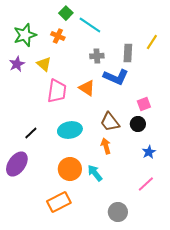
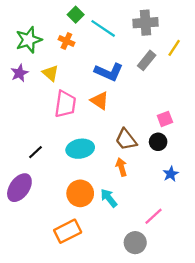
gray rectangle: (128, 53) -> (147, 60), turned 36
gray cross: (97, 56) -> (145, 23), moved, size x1.5
blue L-shape: (116, 77) -> (109, 72), moved
pink line: (146, 184) -> (154, 216), moved

